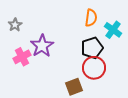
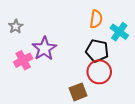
black pentagon: (92, 48) -> (97, 51), turned 30

